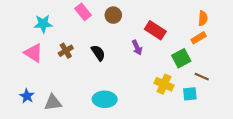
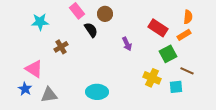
red rectangle: (155, 30) -> (158, 28), moved
pink triangle: (33, 53) -> (34, 69), moved
black semicircle: (98, 53) -> (91, 30), moved

